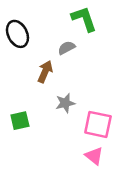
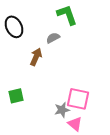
gray star: (65, 103) -> (62, 110), moved

